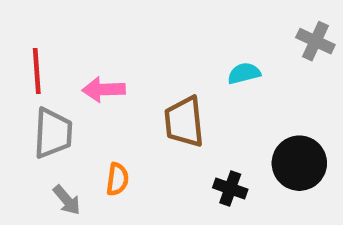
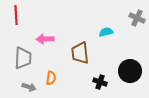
red line: (37, 71) -> (16, 15), moved
gray arrow: (67, 200) -> (29, 87), turned -32

